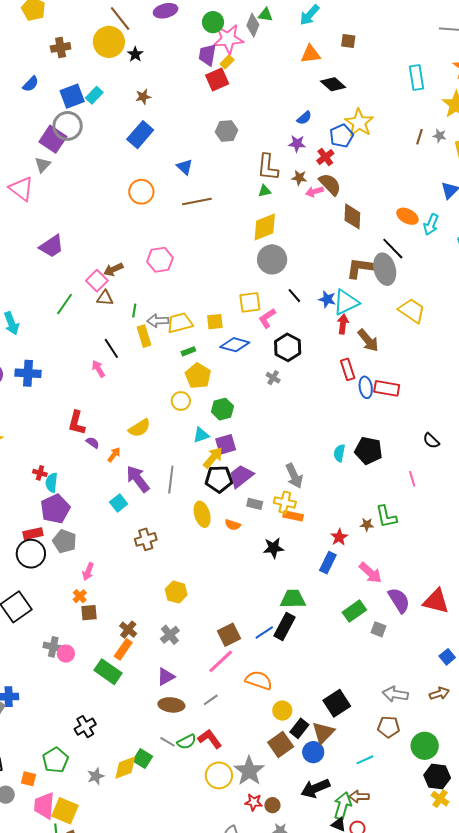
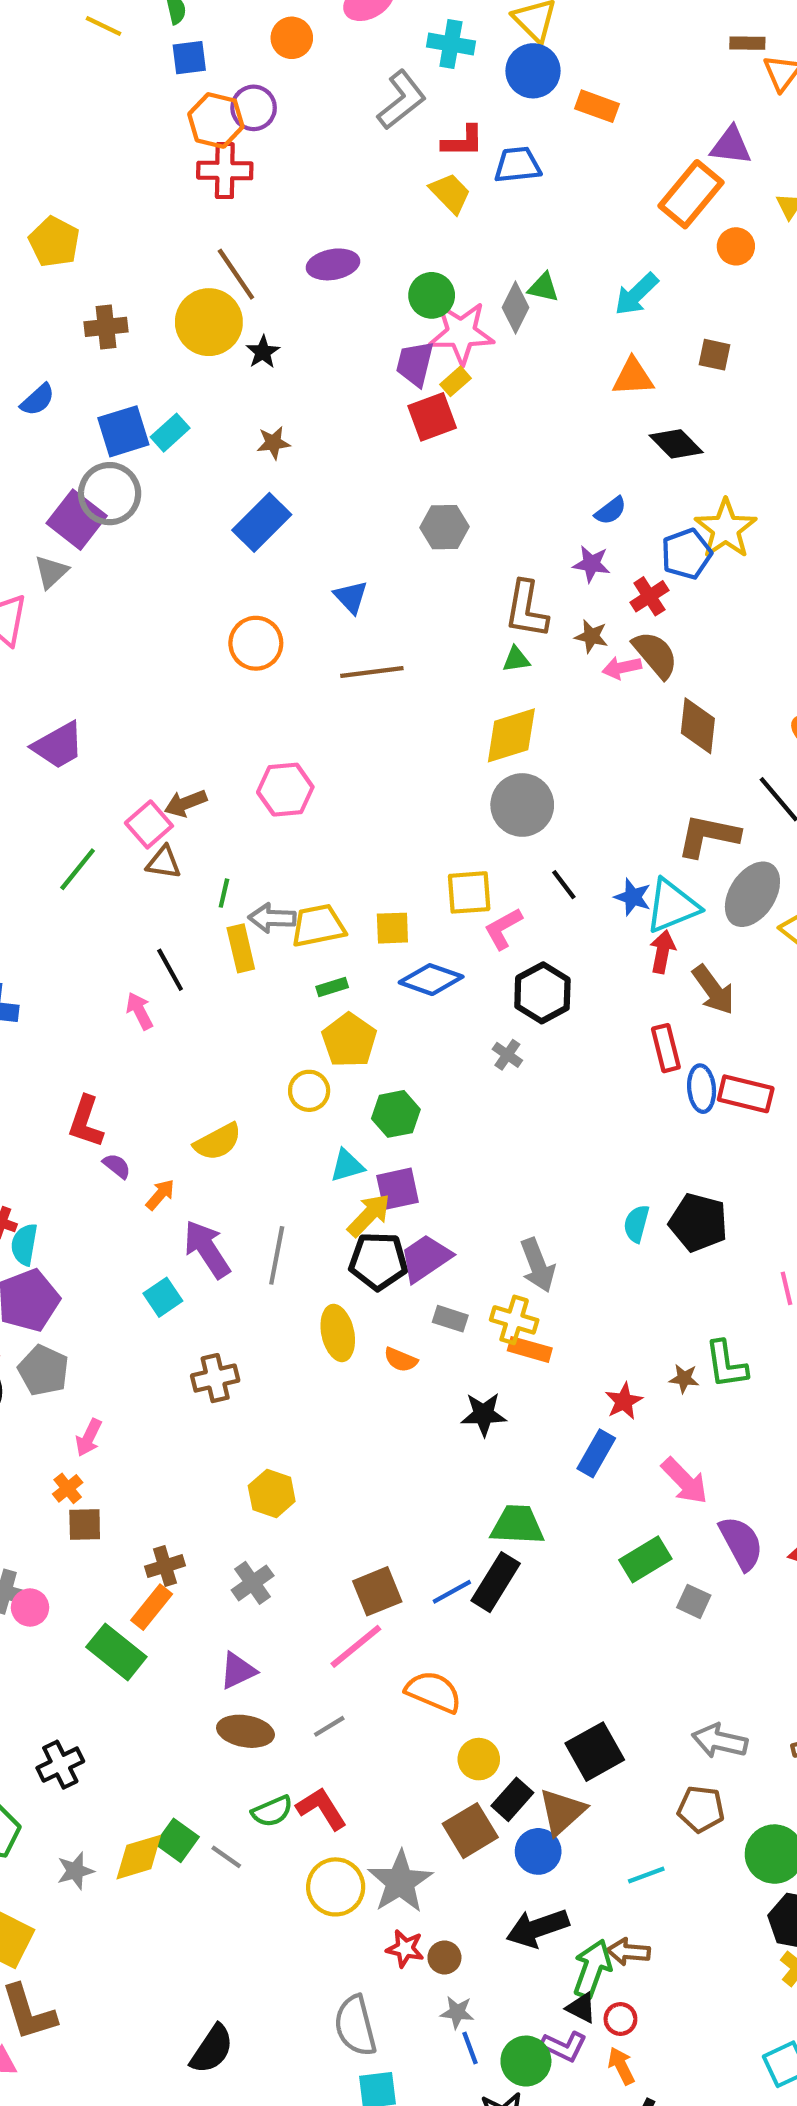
gray ellipse: (385, 269) -> (752, 894), moved, turned 44
brown cross: (128, 630) -> (165, 1566), turned 30
gray line: (168, 742) -> (226, 1857), moved

